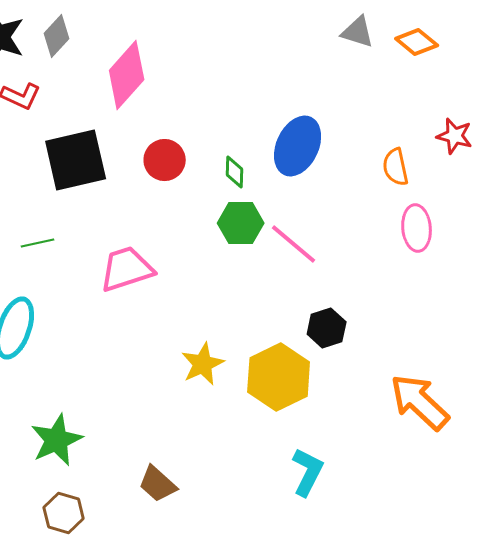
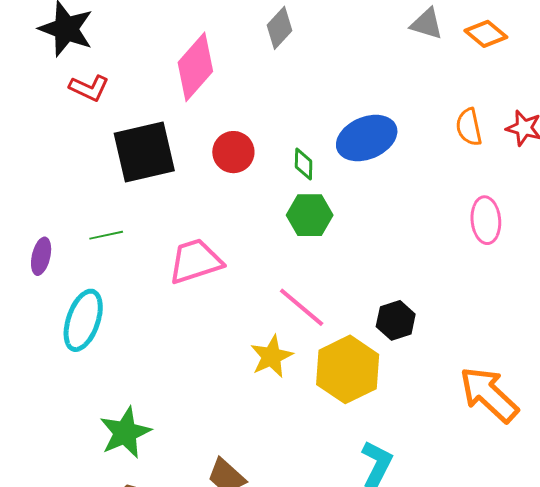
gray diamond: (57, 36) -> (280, 28), moved
blue ellipse: (298, 146) -> (367, 138), turned 42
orange semicircle: (396, 167) -> (469, 127), moved
pink line: (294, 244) -> (302, 307), moved

